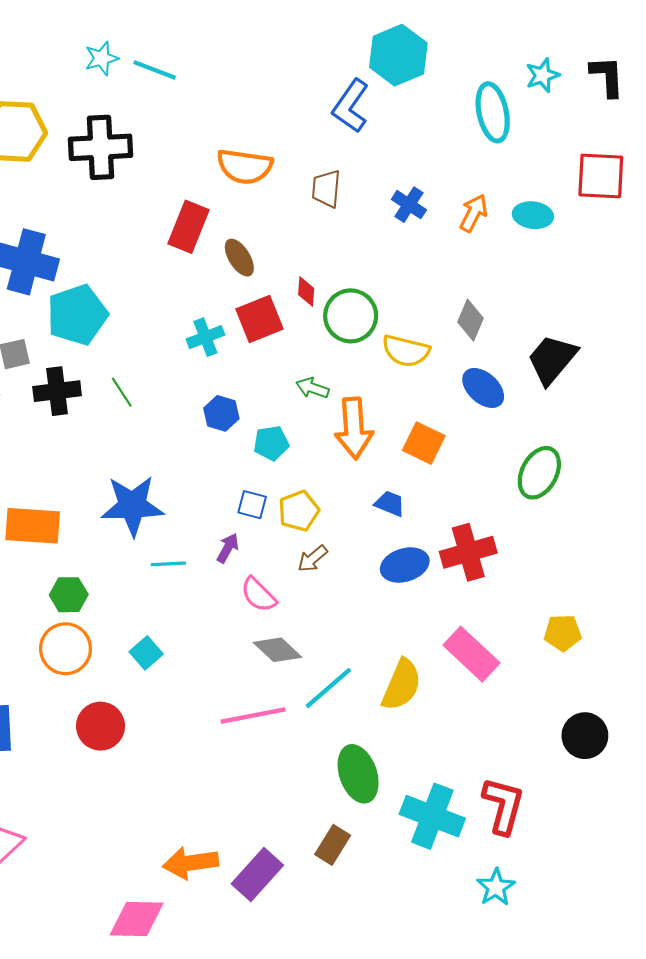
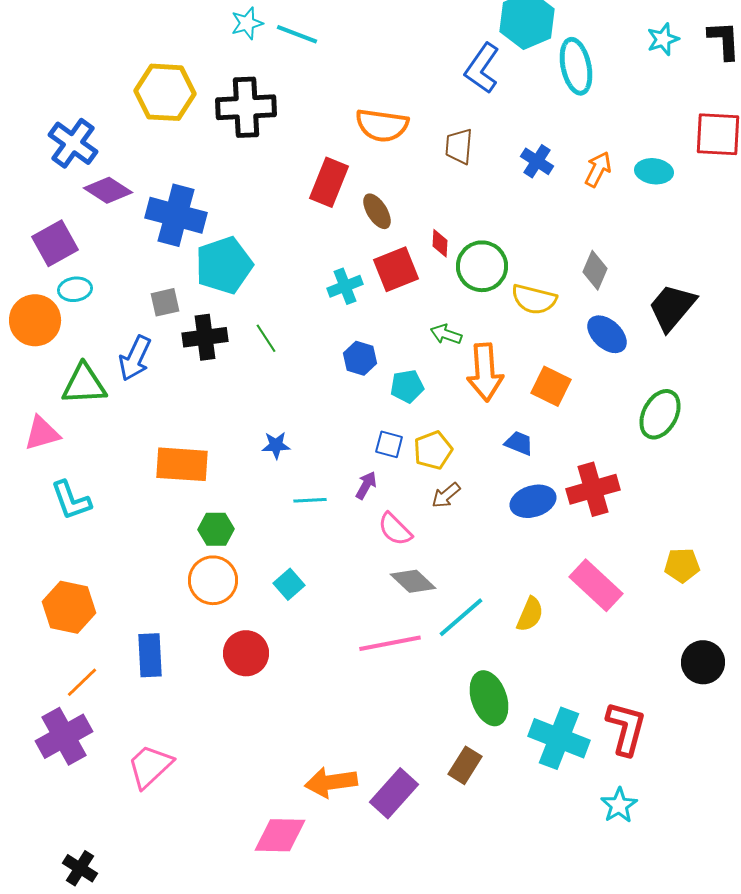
cyan ellipse: (493, 112) -> (576, 66), moved
blue star: (132, 506) -> (276, 445), size x0.5
yellow semicircle: (402, 685) -> (530, 614), size x0.7

